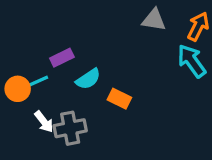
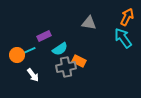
gray triangle: (154, 20) -> (89, 23), moved
gray cross: (70, 128) -> (66, 67), moved

